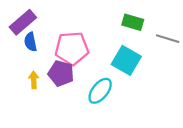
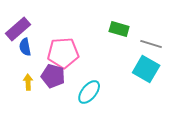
cyan square: (126, 60) -> (146, 69), moved

